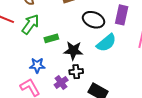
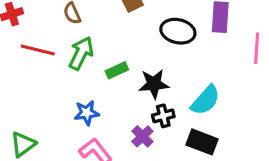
cyan semicircle: (106, 43) -> (205, 100), moved
blue star: (37, 65) -> (87, 113), moved

